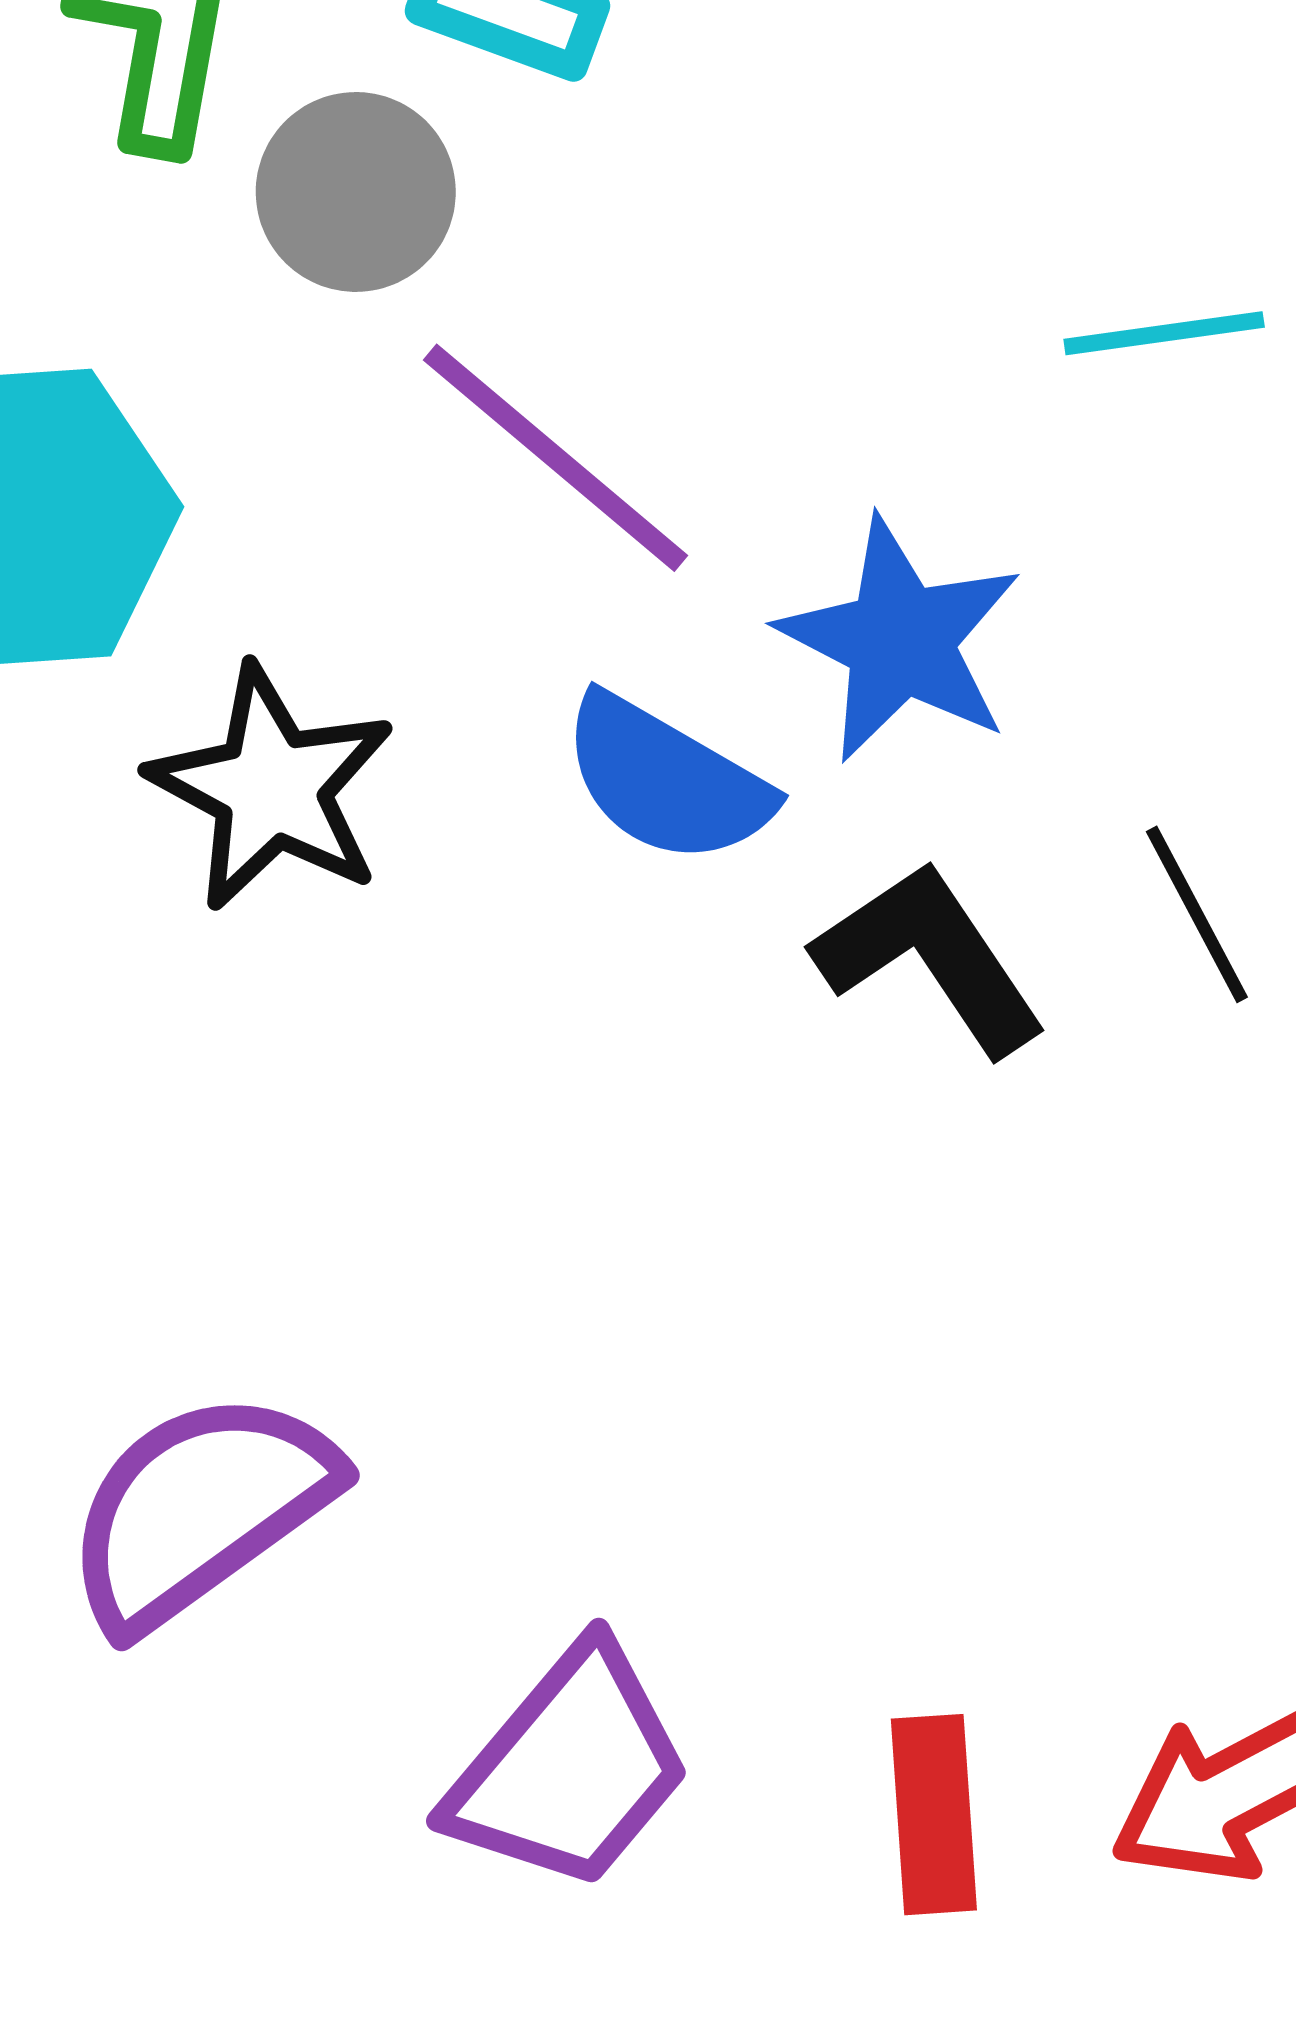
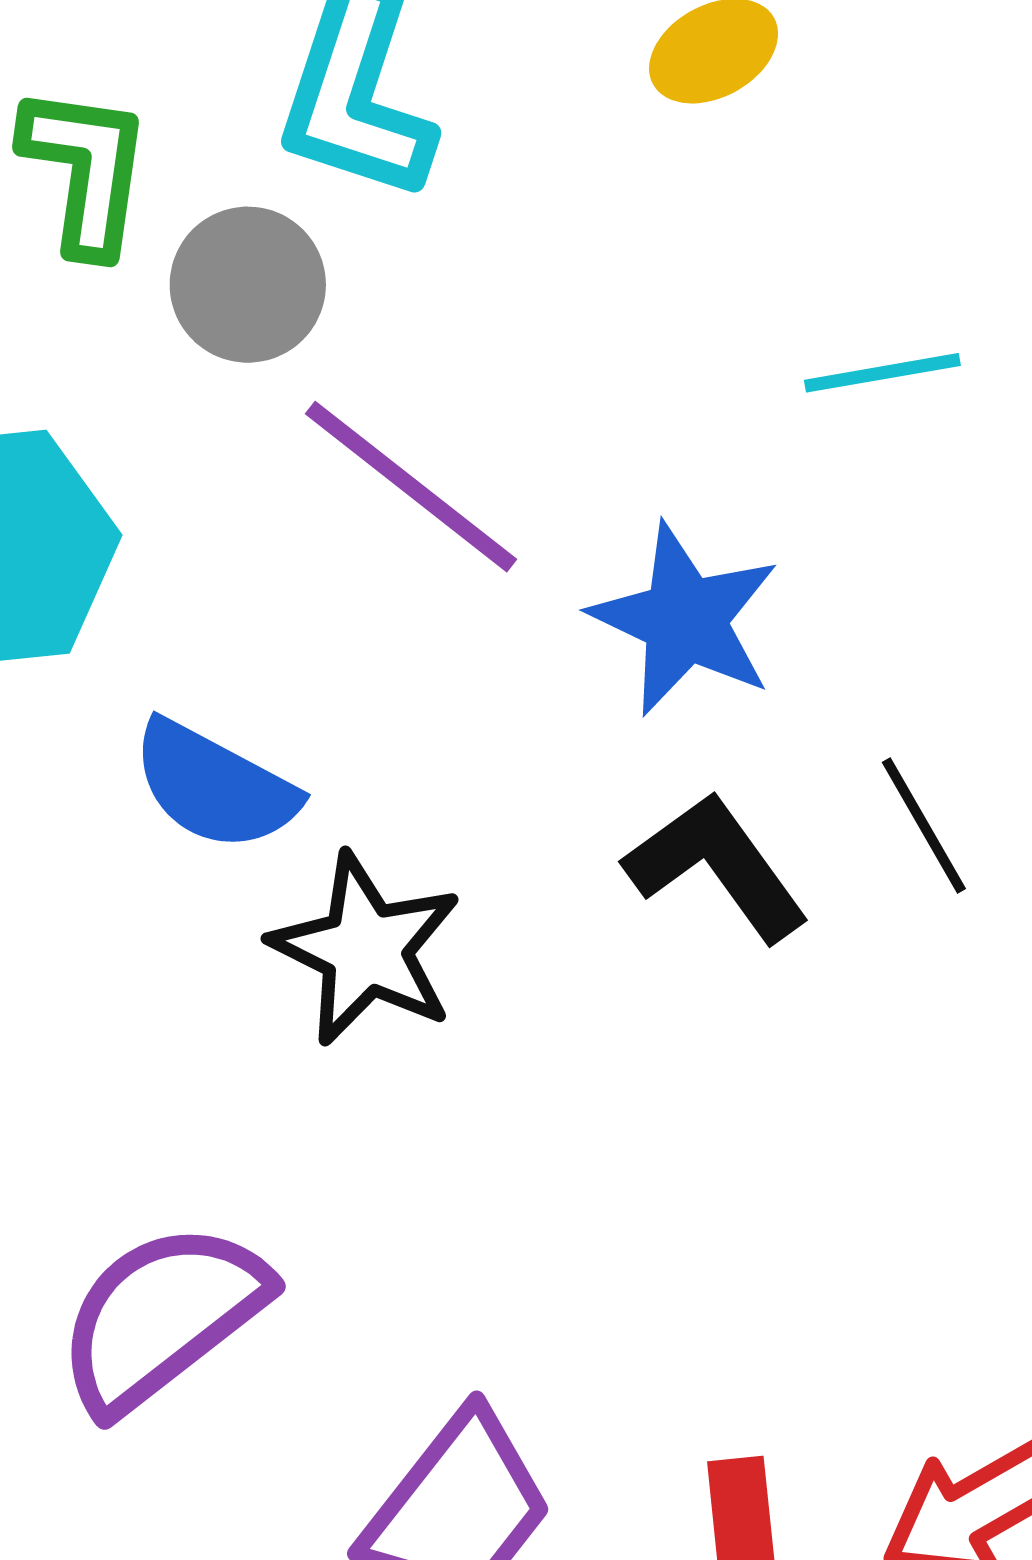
blue semicircle: (666, 780) -> (214, 786), moved
black star: (272, 788) -> (366, 949), moved

